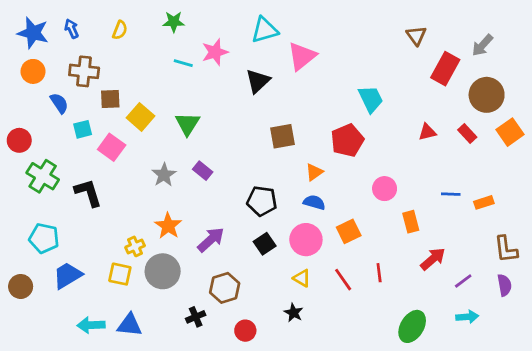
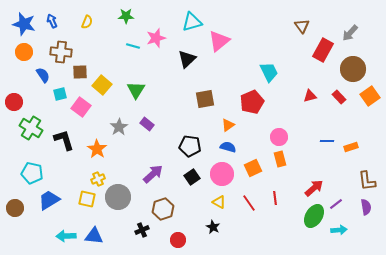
orange rectangle: (411, 222) -> (280, 159), moved
orange star: (168, 226) -> (97, 149), moved
green ellipse: (412, 326) -> (314, 216), moved

